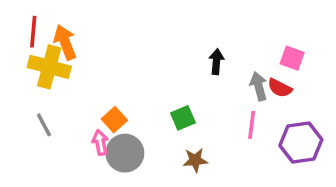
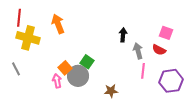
orange arrow: (65, 42) -> (58, 24), moved
gray arrow: (259, 86) -> (138, 51), moved
green square: (183, 118) -> (87, 62), moved, turned -32
gray line: (44, 125) -> (16, 69), moved
gray circle: (125, 153) -> (78, 76), moved

